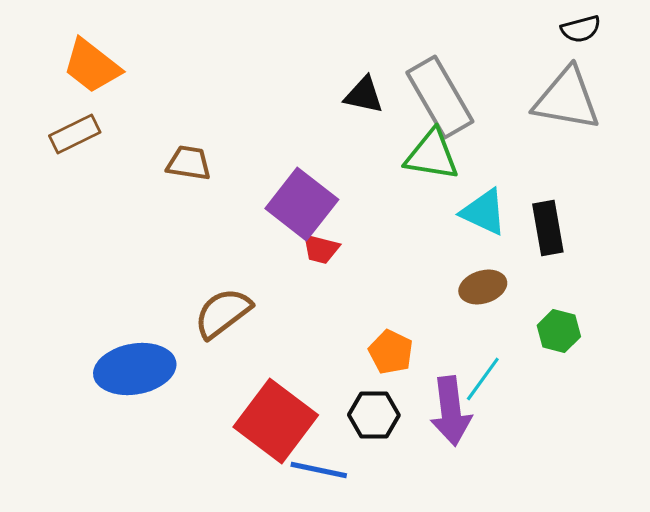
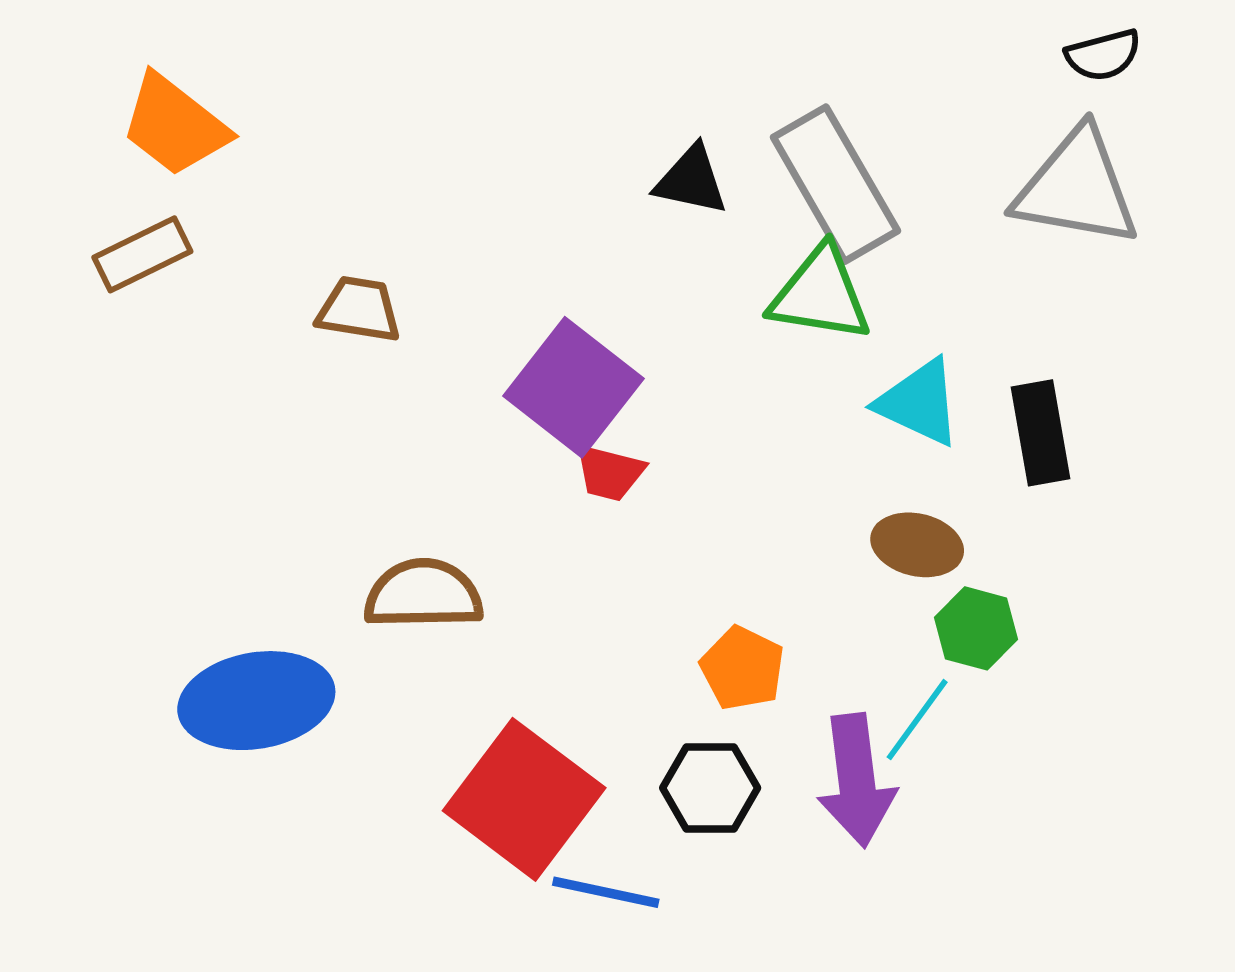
brown ellipse: (483, 287) -> (917, 545), turned 30
brown semicircle: (223, 313) -> (423, 594), turned 36
green hexagon: (559, 331) -> (976, 628), moved

